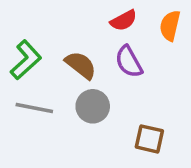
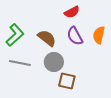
orange semicircle: (170, 26) -> (99, 35), moved
brown square: (149, 139) -> (67, 81), moved

